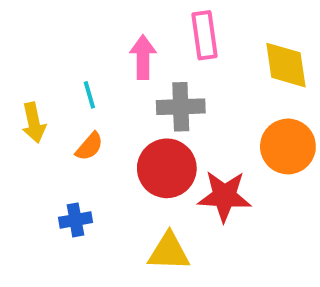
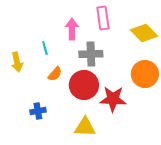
yellow diamond: (286, 65) -> (144, 33), turned -36
orange semicircle: (89, 146) -> (55, 74), moved

